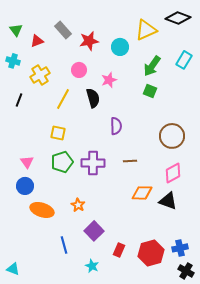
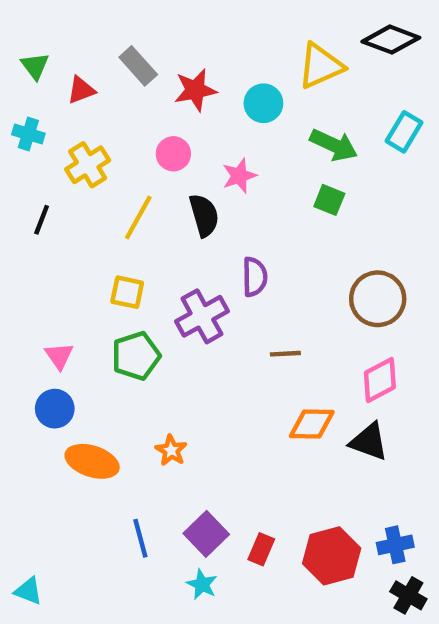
green arrow: (152, 66) -> (334, 145), turned -100
purple cross: (93, 163) -> (202, 316), moved, turned -30
purple square: (94, 231) -> (206, 534), moved

